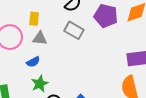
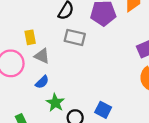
gray triangle: (40, 38) -> (42, 56), turned 35

